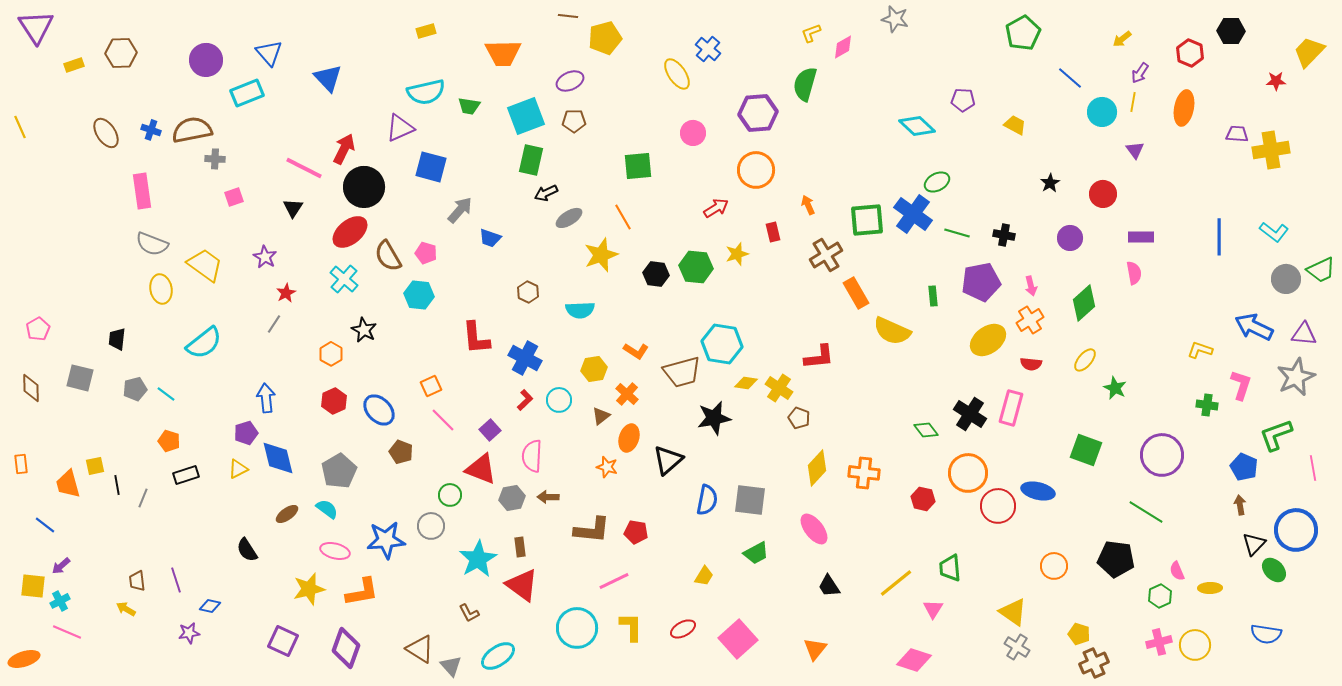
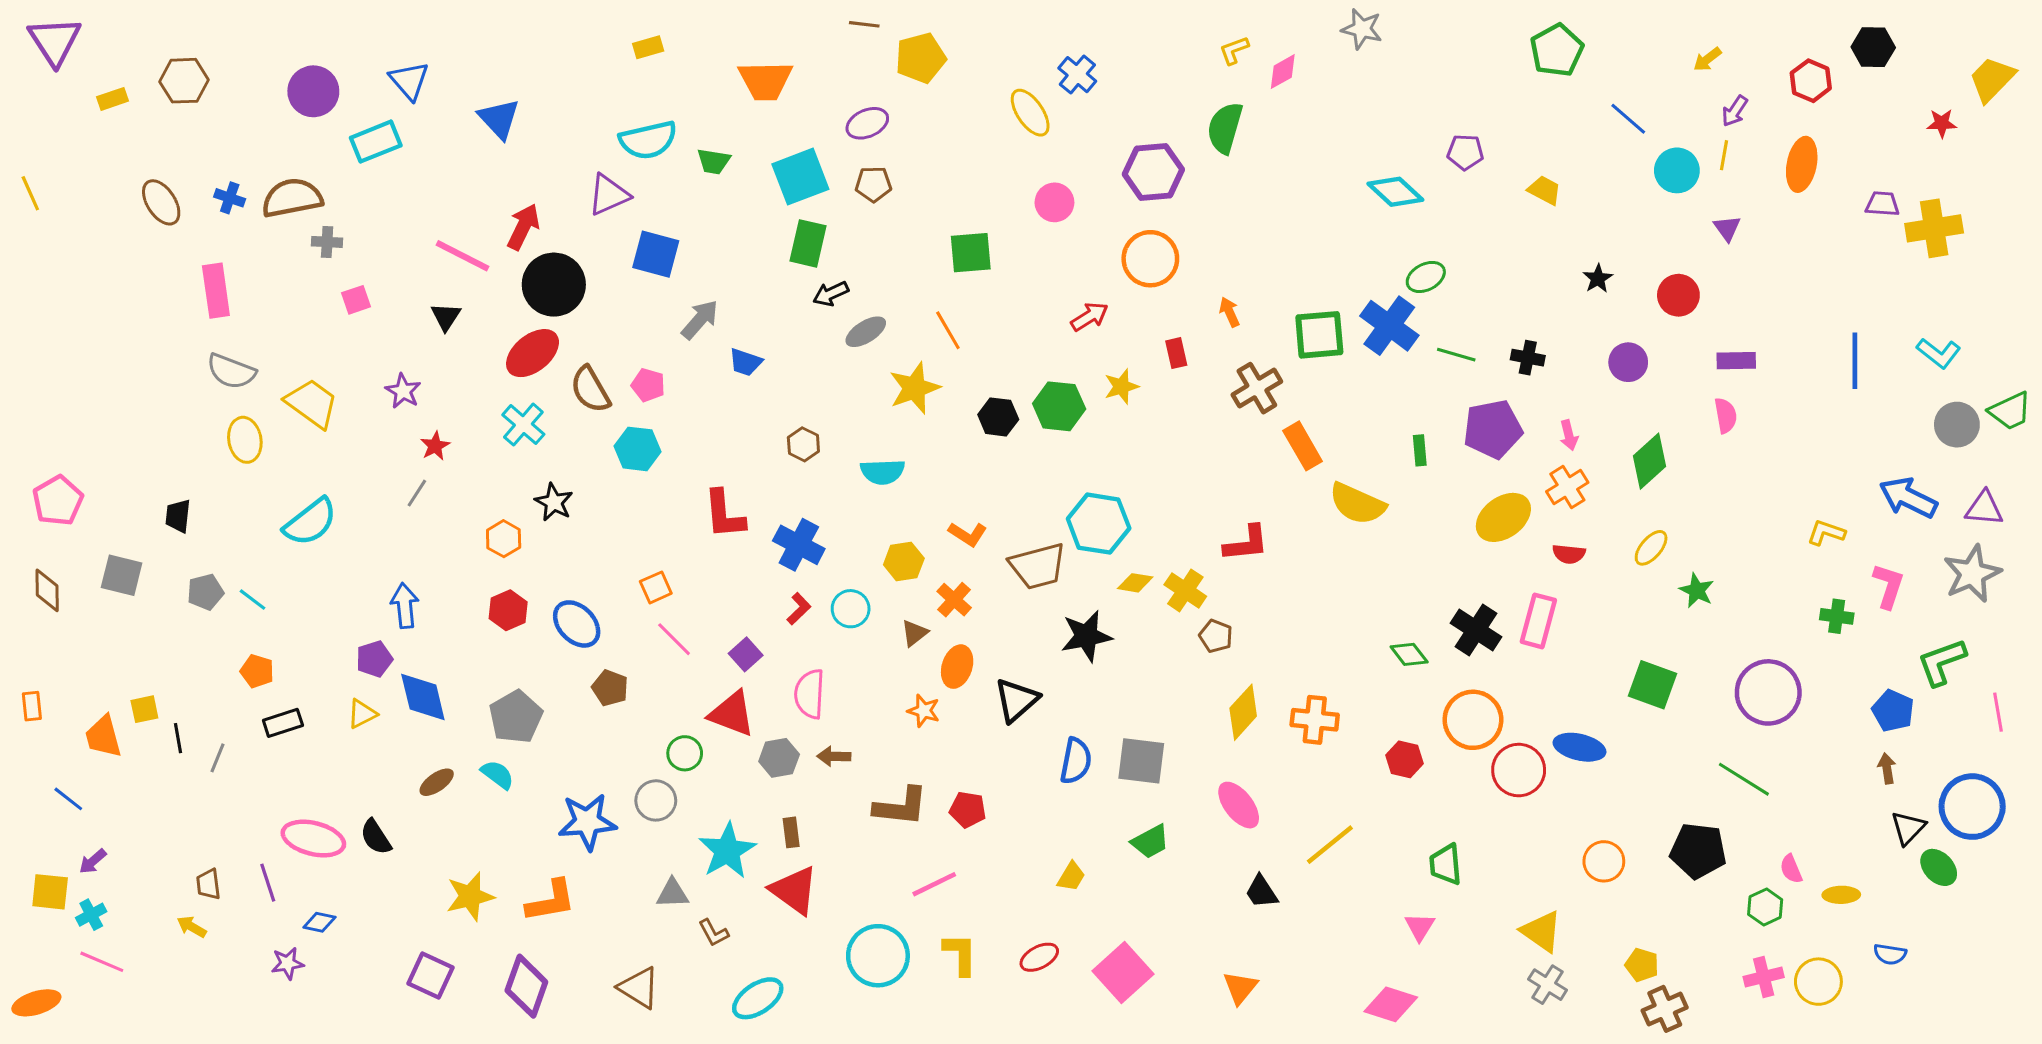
pink pentagon: (38, 329) -> (58, 501), size x1.4
pink ellipse: (335, 551) -> (313, 839), moved, size x1.4
yellow line: (896, 583) -> (1330, 845), moved
blue semicircle: (1266, 634) -> (1890, 954), moved, size x0.7
gray triangle: (451, 666) -> (673, 893), moved, turned -50

